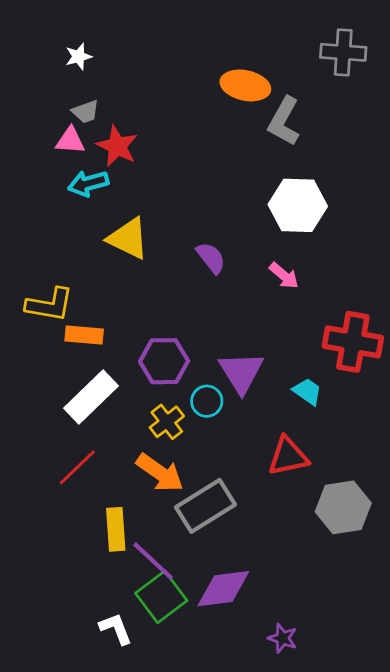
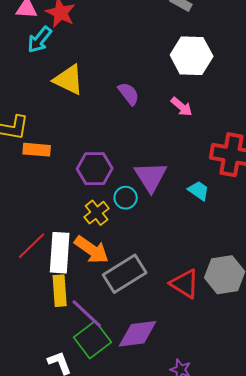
cyan arrow: (88, 183) -> (40, 40), turned -36
white rectangle: (91, 397) -> (60, 253), moved, turned -42
red triangle: (288, 456) -> (185, 284), moved, turned 44

